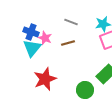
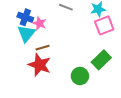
brown line: (68, 43) -> (43, 48), moved
red star: (45, 79) -> (39, 65), turned -30

